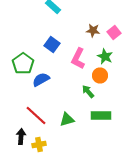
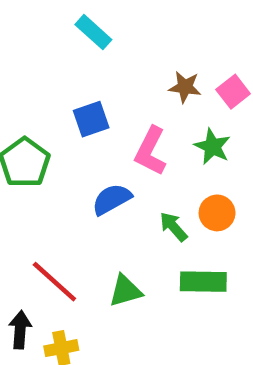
blue square: (52, 44) -> (91, 119), turned 35
orange circle: (100, 76) -> (217, 213), moved
blue semicircle: (41, 80) -> (112, 199), moved

